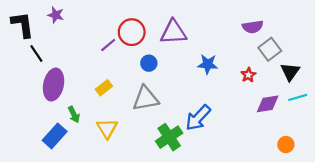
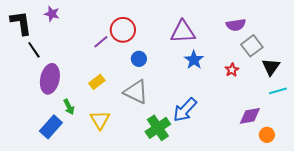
purple triangle: (173, 32) -> (183, 32), moved
blue star: (208, 64) -> (194, 60), turned 30
gray triangle: (146, 98) -> (136, 92), turned 36
purple diamond: (268, 104) -> (250, 116), moved

